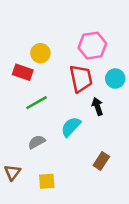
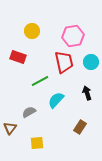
yellow circle: (40, 53) -> (32, 31), moved
green line: (37, 103) -> (40, 81), moved
black arrow: (97, 106) -> (87, 93), moved
brown triangle: (13, 172) -> (10, 128), moved

